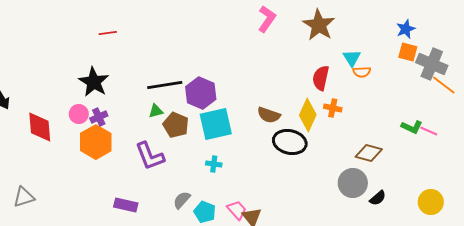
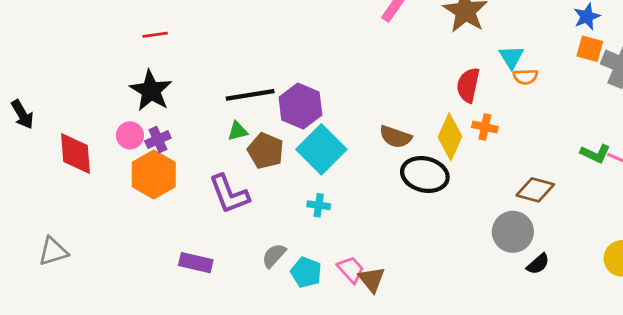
red line: (108, 33) -> (155, 35), moved
cyan square: (216, 124) -> (321, 149), turned -32
black semicircle: (378, 198) -> (538, 264), moved

